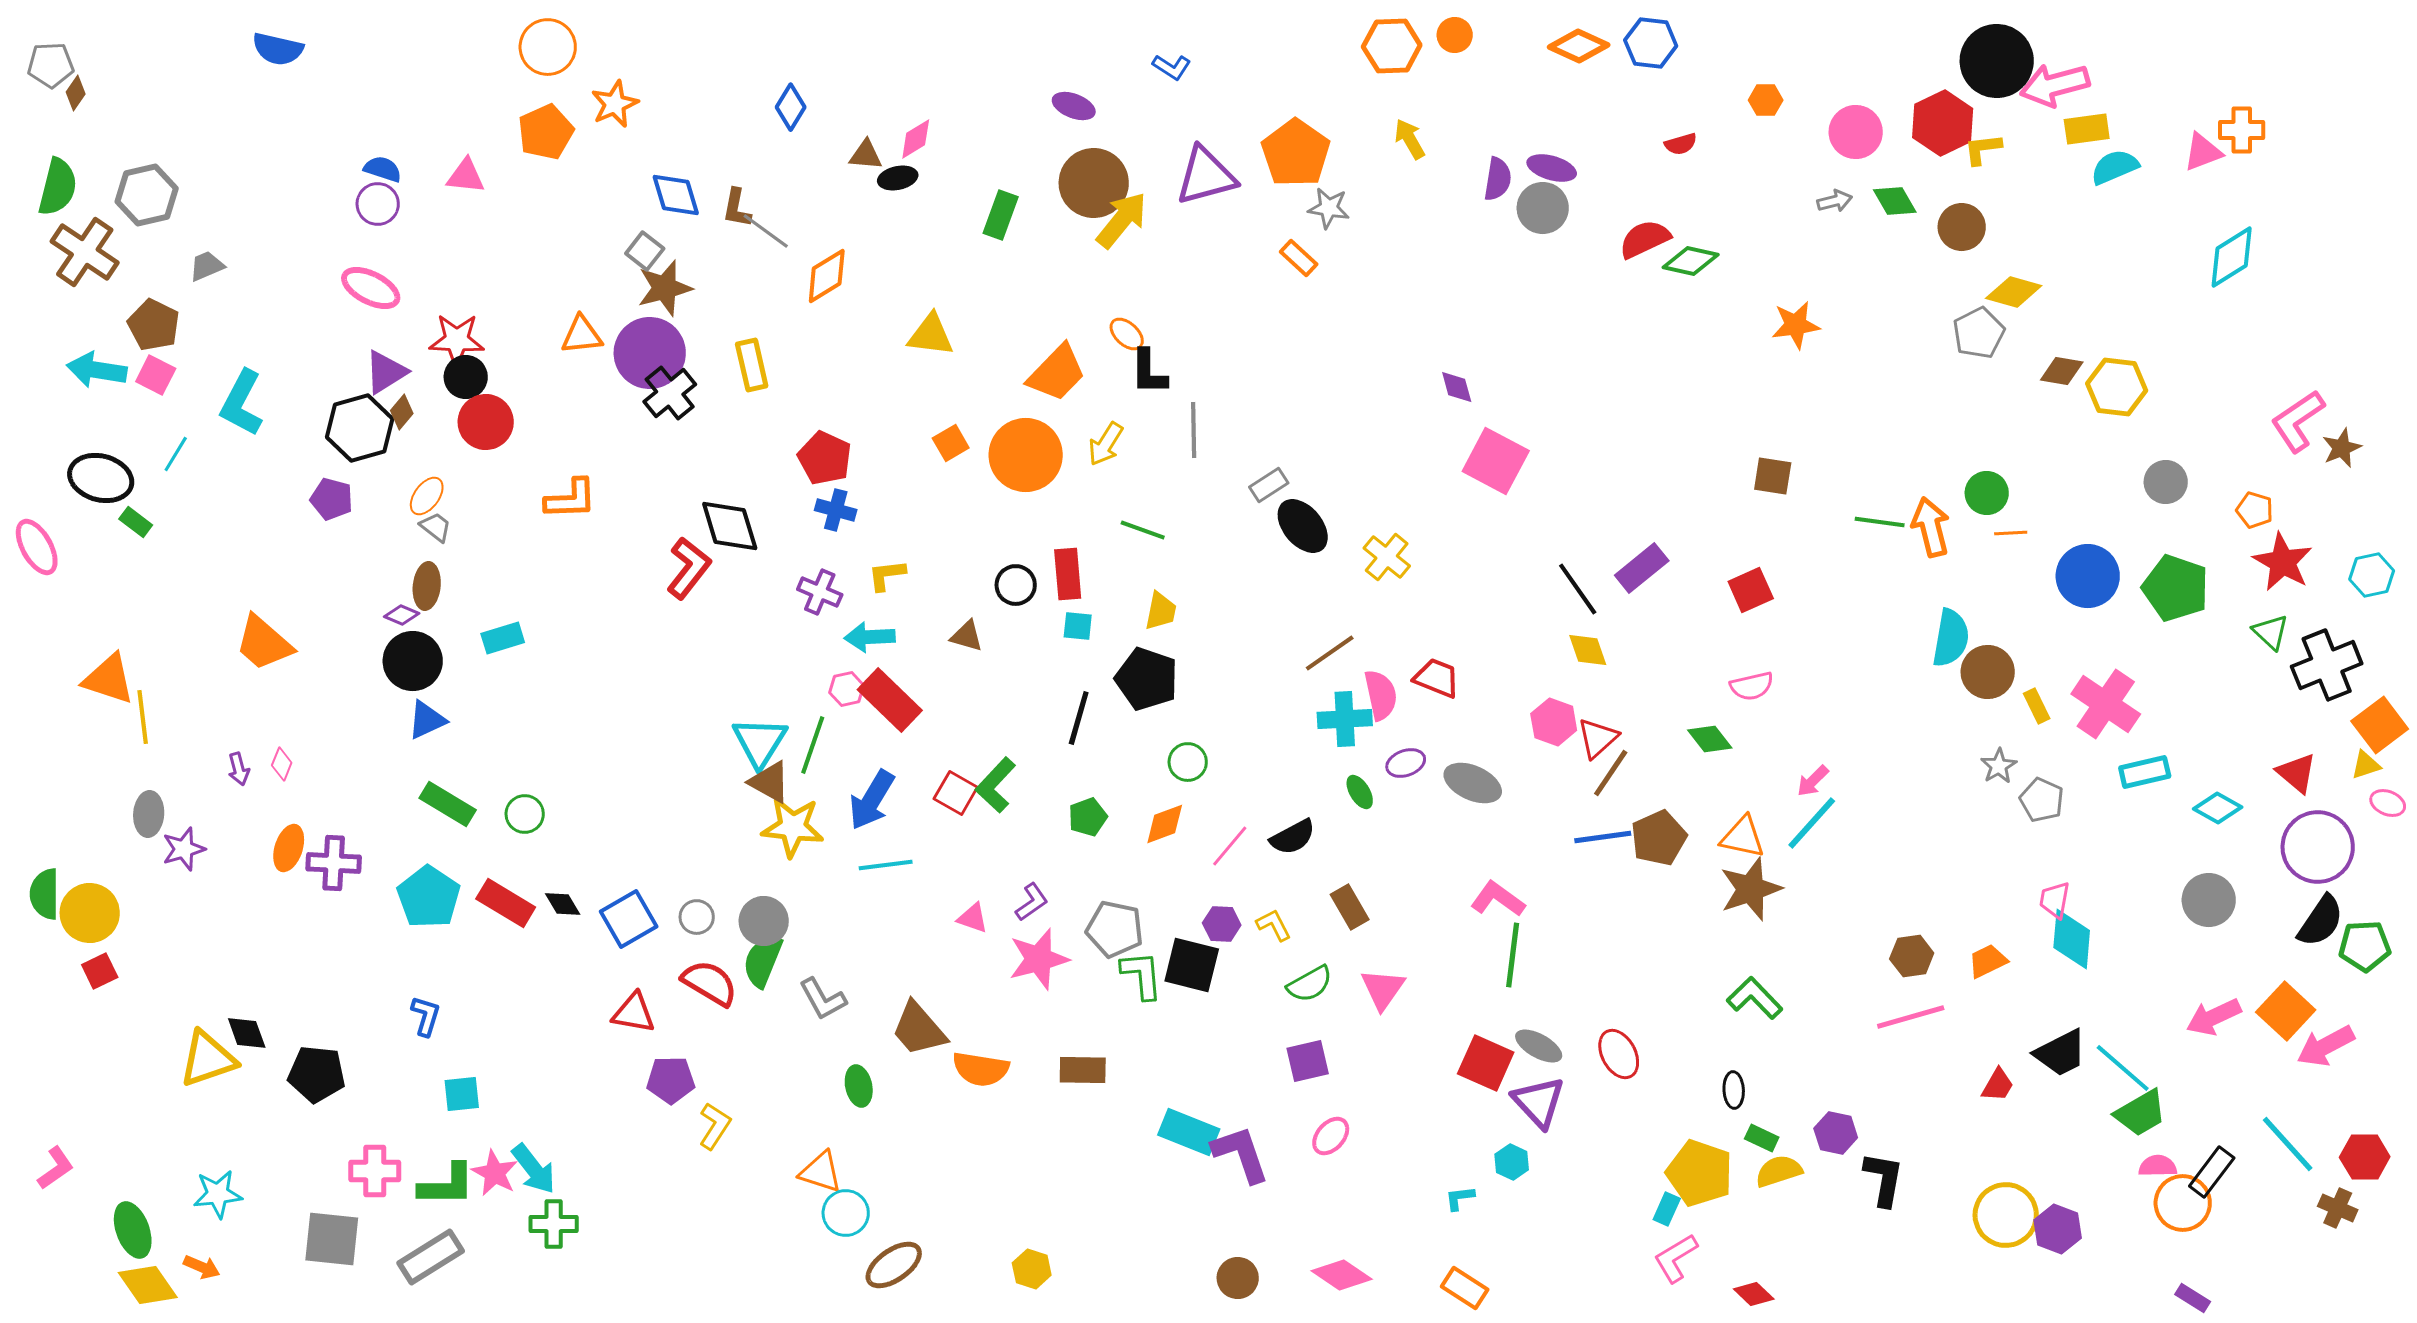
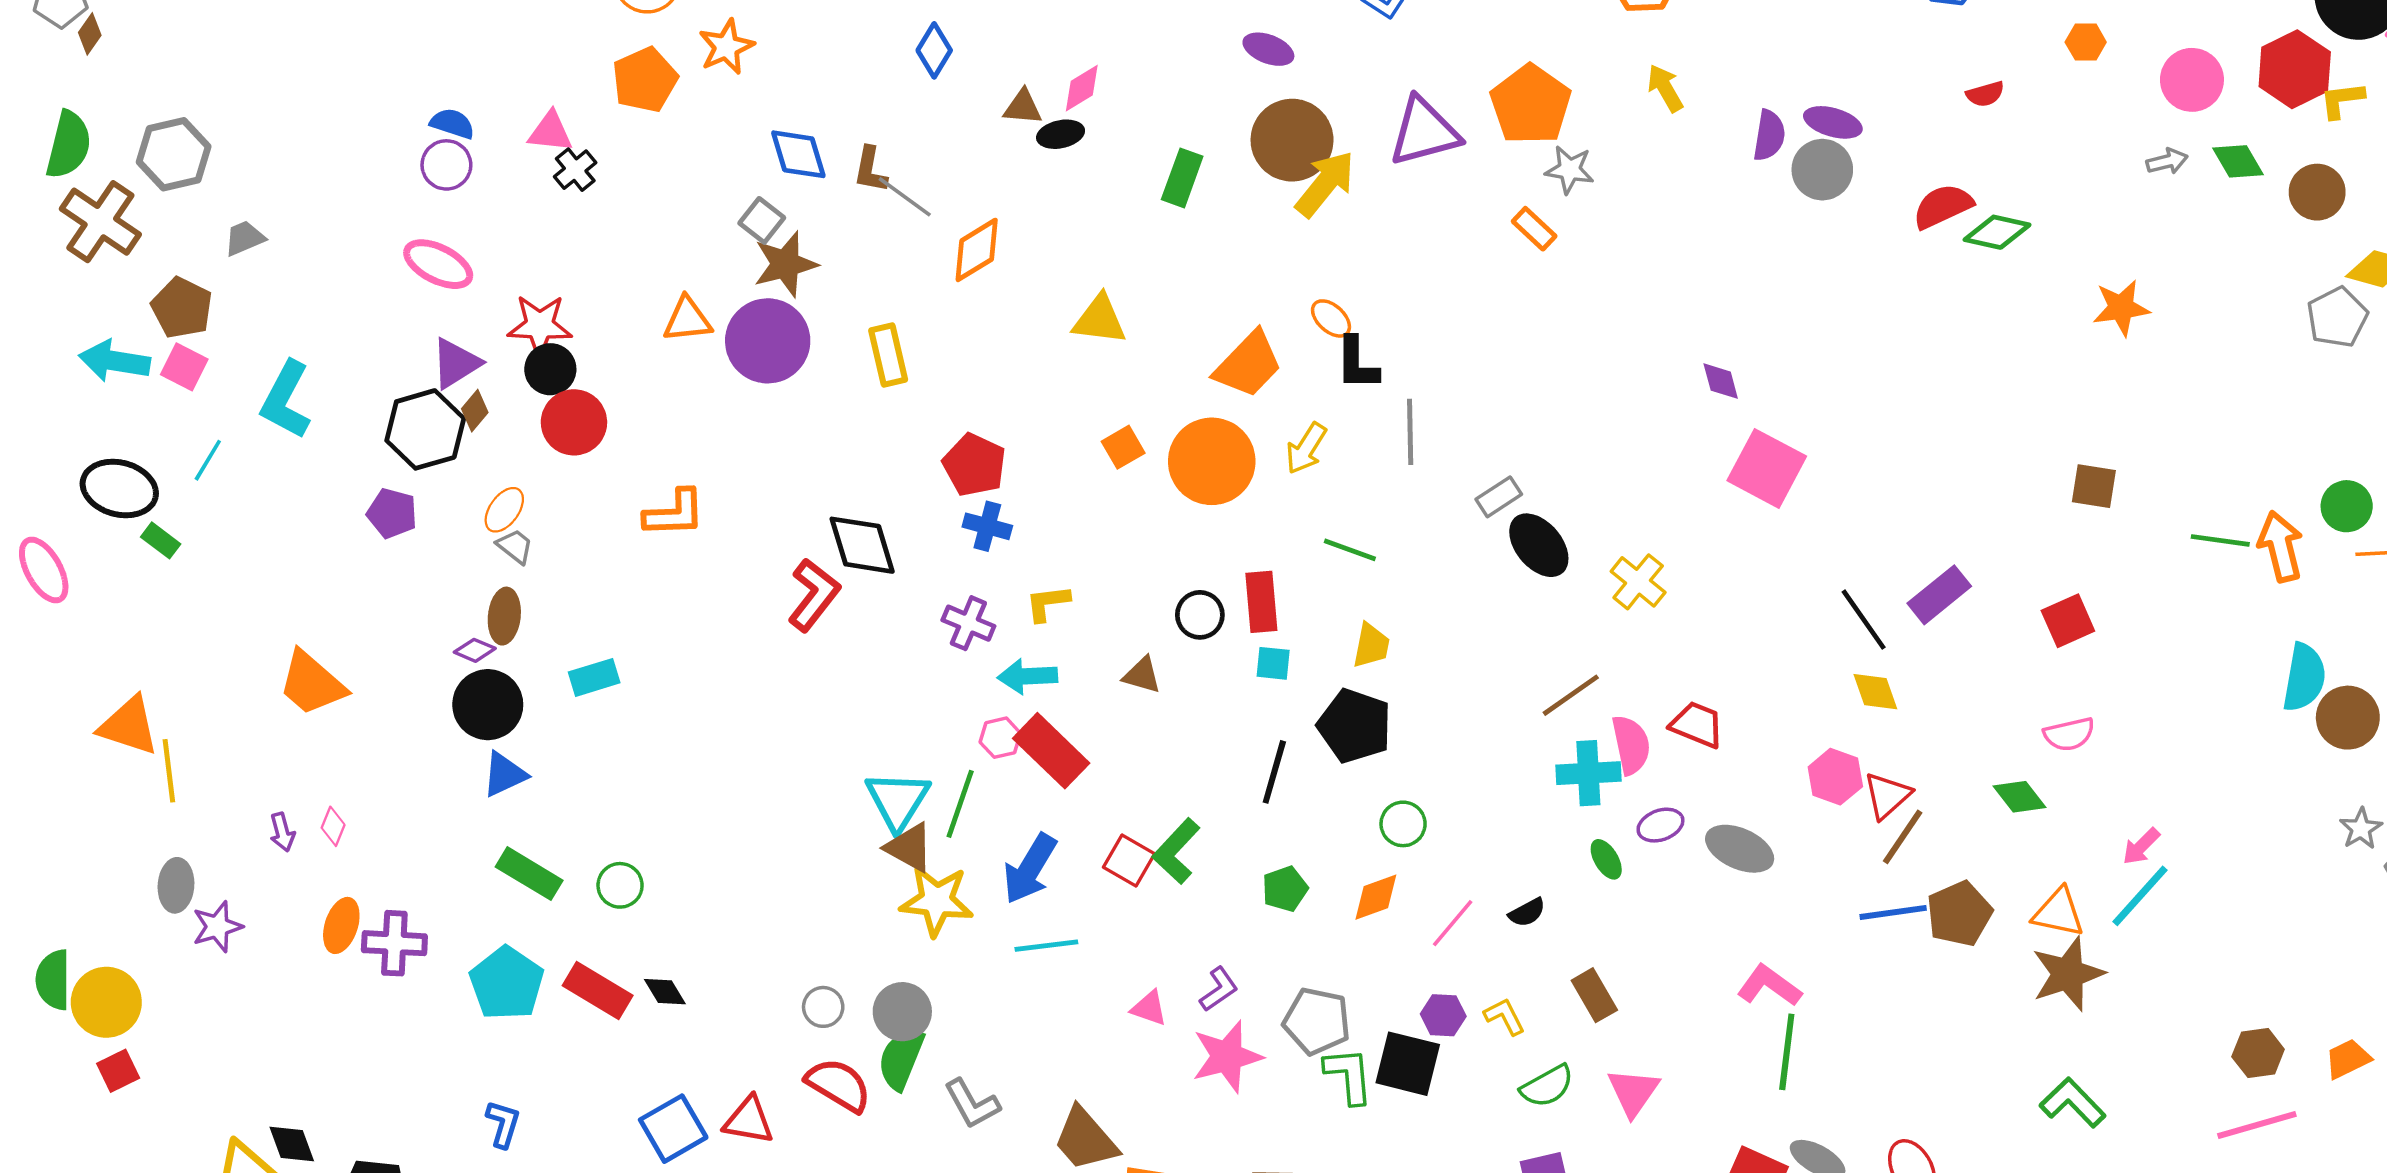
black cross: (670, 393) -> (575, 170), moved, size x0.7
black semicircle: (1293, 837) -> (1527, 912), size x0.7
blue square: (629, 919) -> (673, 1129), moved

